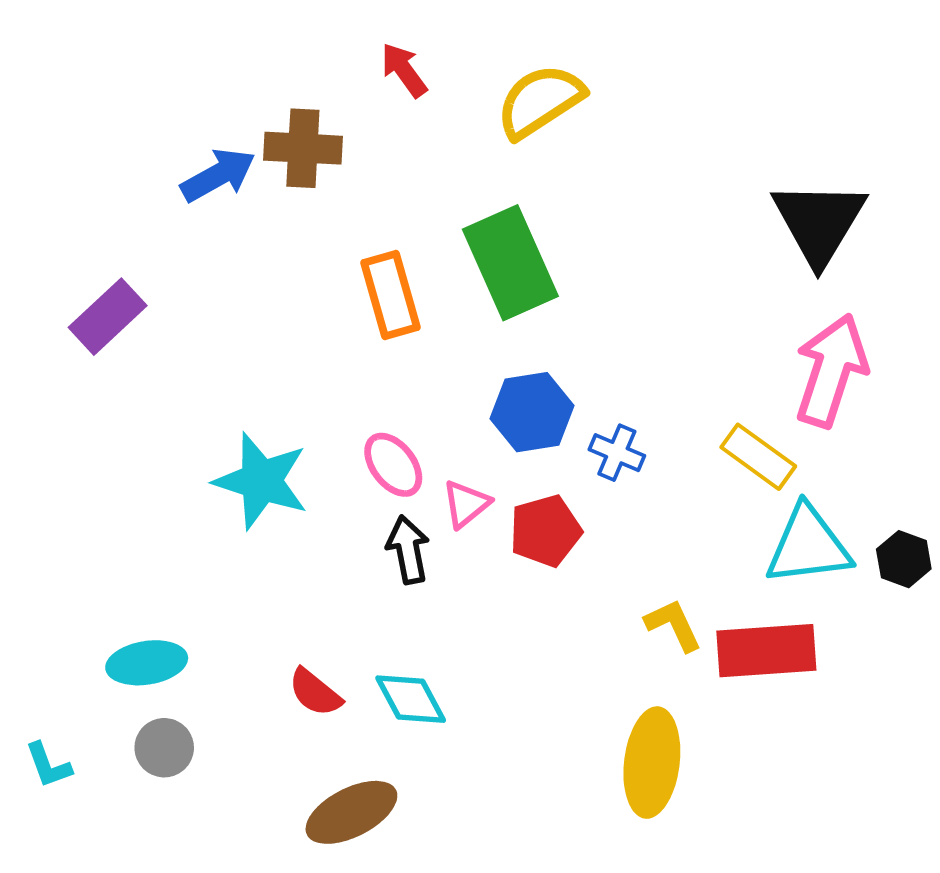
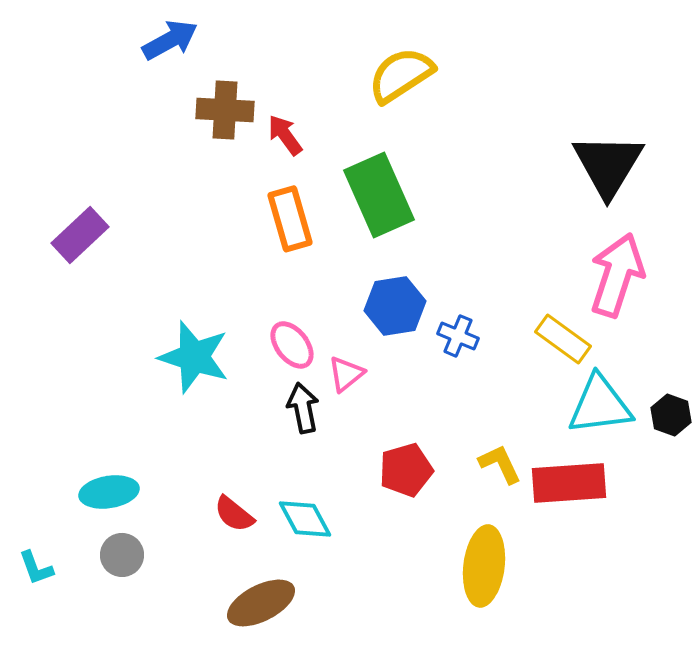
red arrow: (404, 70) -> (285, 135), moved
blue arrow: (218, 175) -> (170, 40), moved
red pentagon: (545, 531) -> (406, 470), moved

